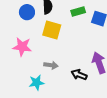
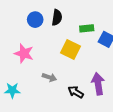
yellow square: (52, 30) -> (70, 49), moved
cyan star: (37, 83) -> (12, 90), moved

